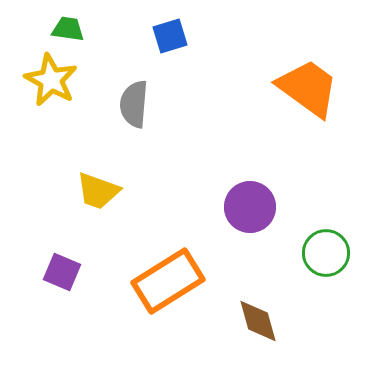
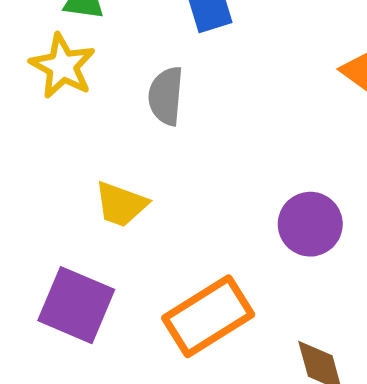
purple square: (62, 272) -> (76, 305), size x1.6

